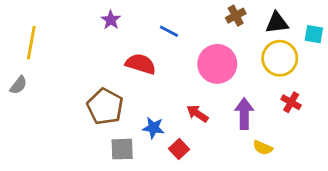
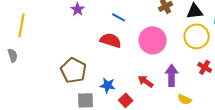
red semicircle: (141, 64) -> (111, 40), moved
gray semicircle: (18, 85) -> (13, 55), turned -56
red arrow: (197, 114) -> (146, 81), moved

